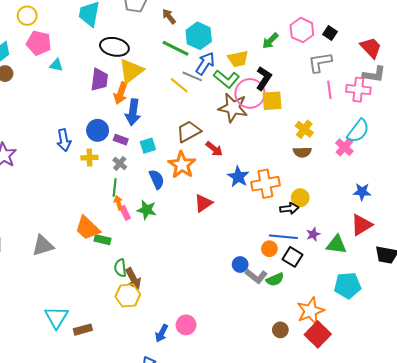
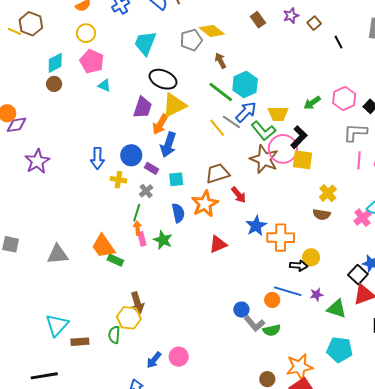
black square: (293, 257) -> (358, 275), moved
green semicircle: (120, 268) -> (114, 335), moved

